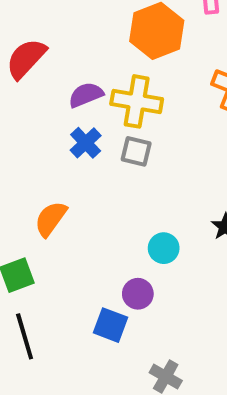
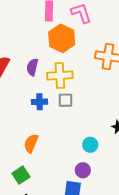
purple semicircle: (86, 95) -> (32, 67), moved, turned -42
blue cross: (86, 143) -> (40, 102), turned -35

